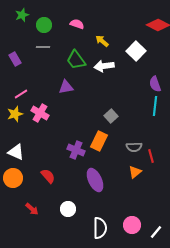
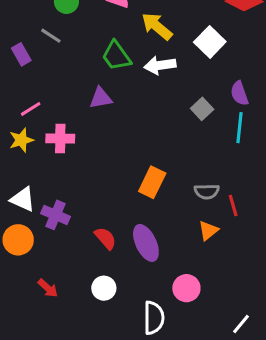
yellow arrow: (102, 41) -> (157, 26), size x1.5
gray line: (43, 47) -> (51, 36), moved, turned 32
pink cross: (40, 113) -> (60, 139), turned -30
gray square: (111, 116) -> (202, 109), moved
purple cross: (76, 150) -> (56, 215), moved
red semicircle: (48, 176) -> (105, 238), moved
pink circle: (132, 225) -> (186, 288), moved

